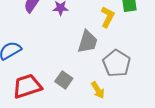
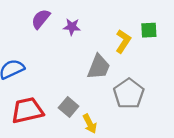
yellow arrow: (98, 90) -> (90, 124), moved

